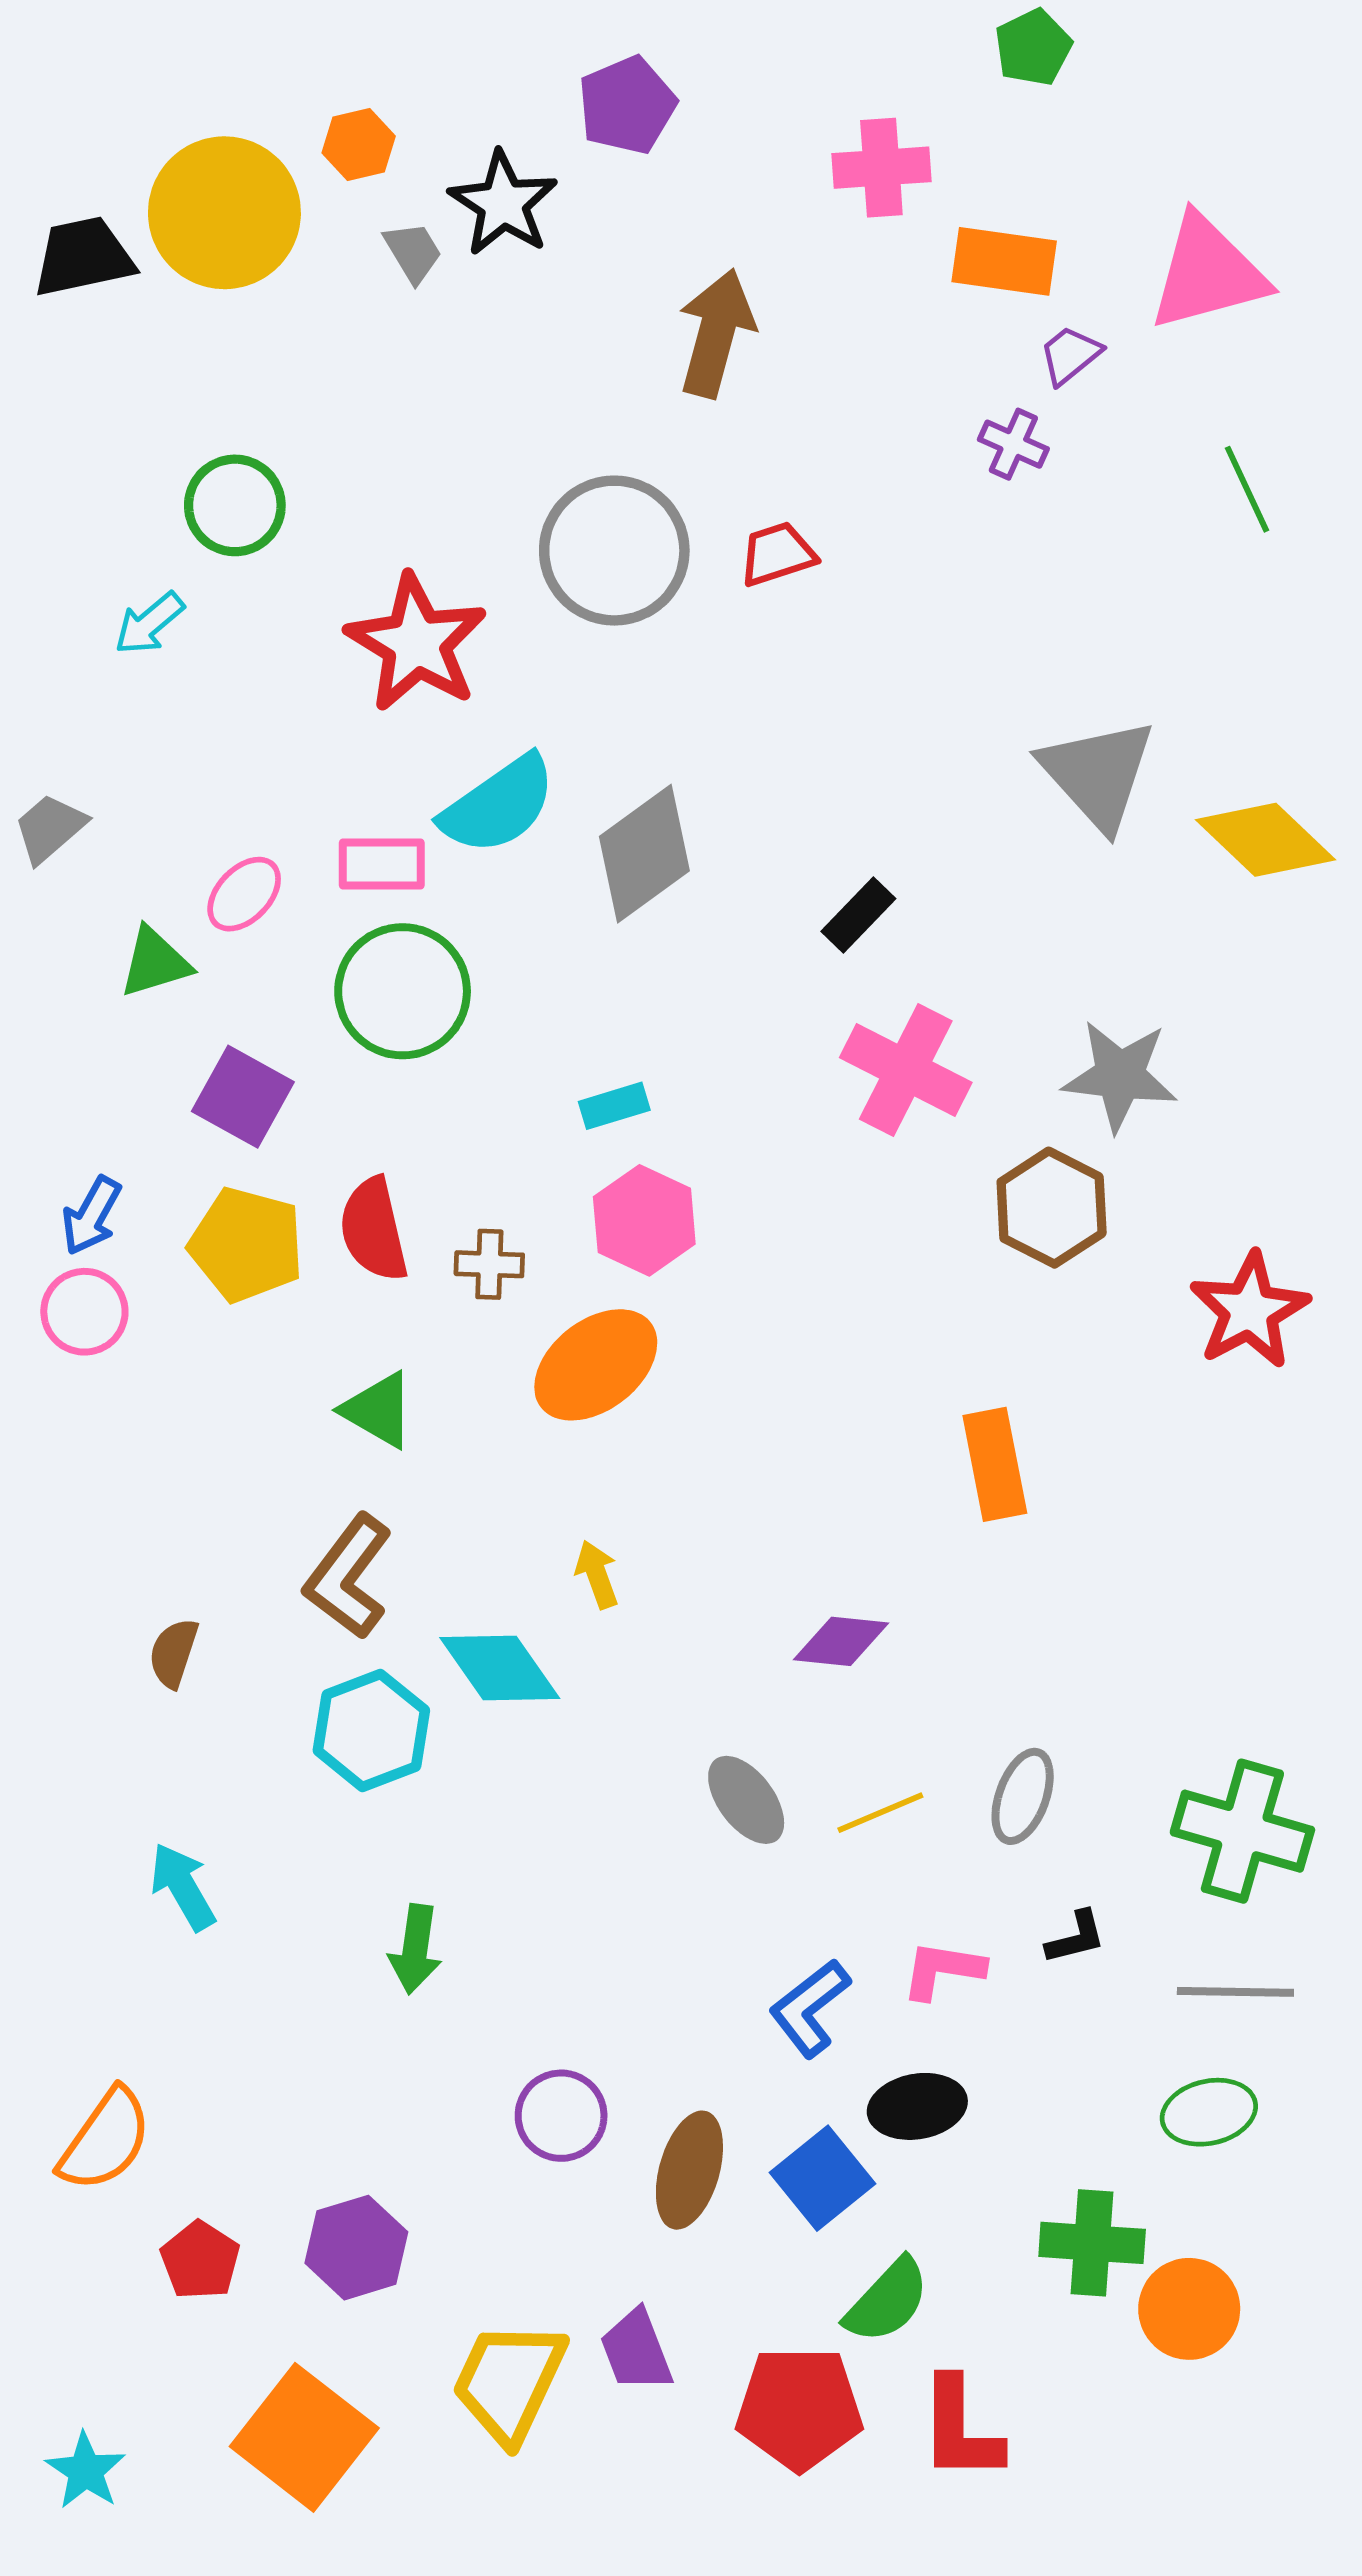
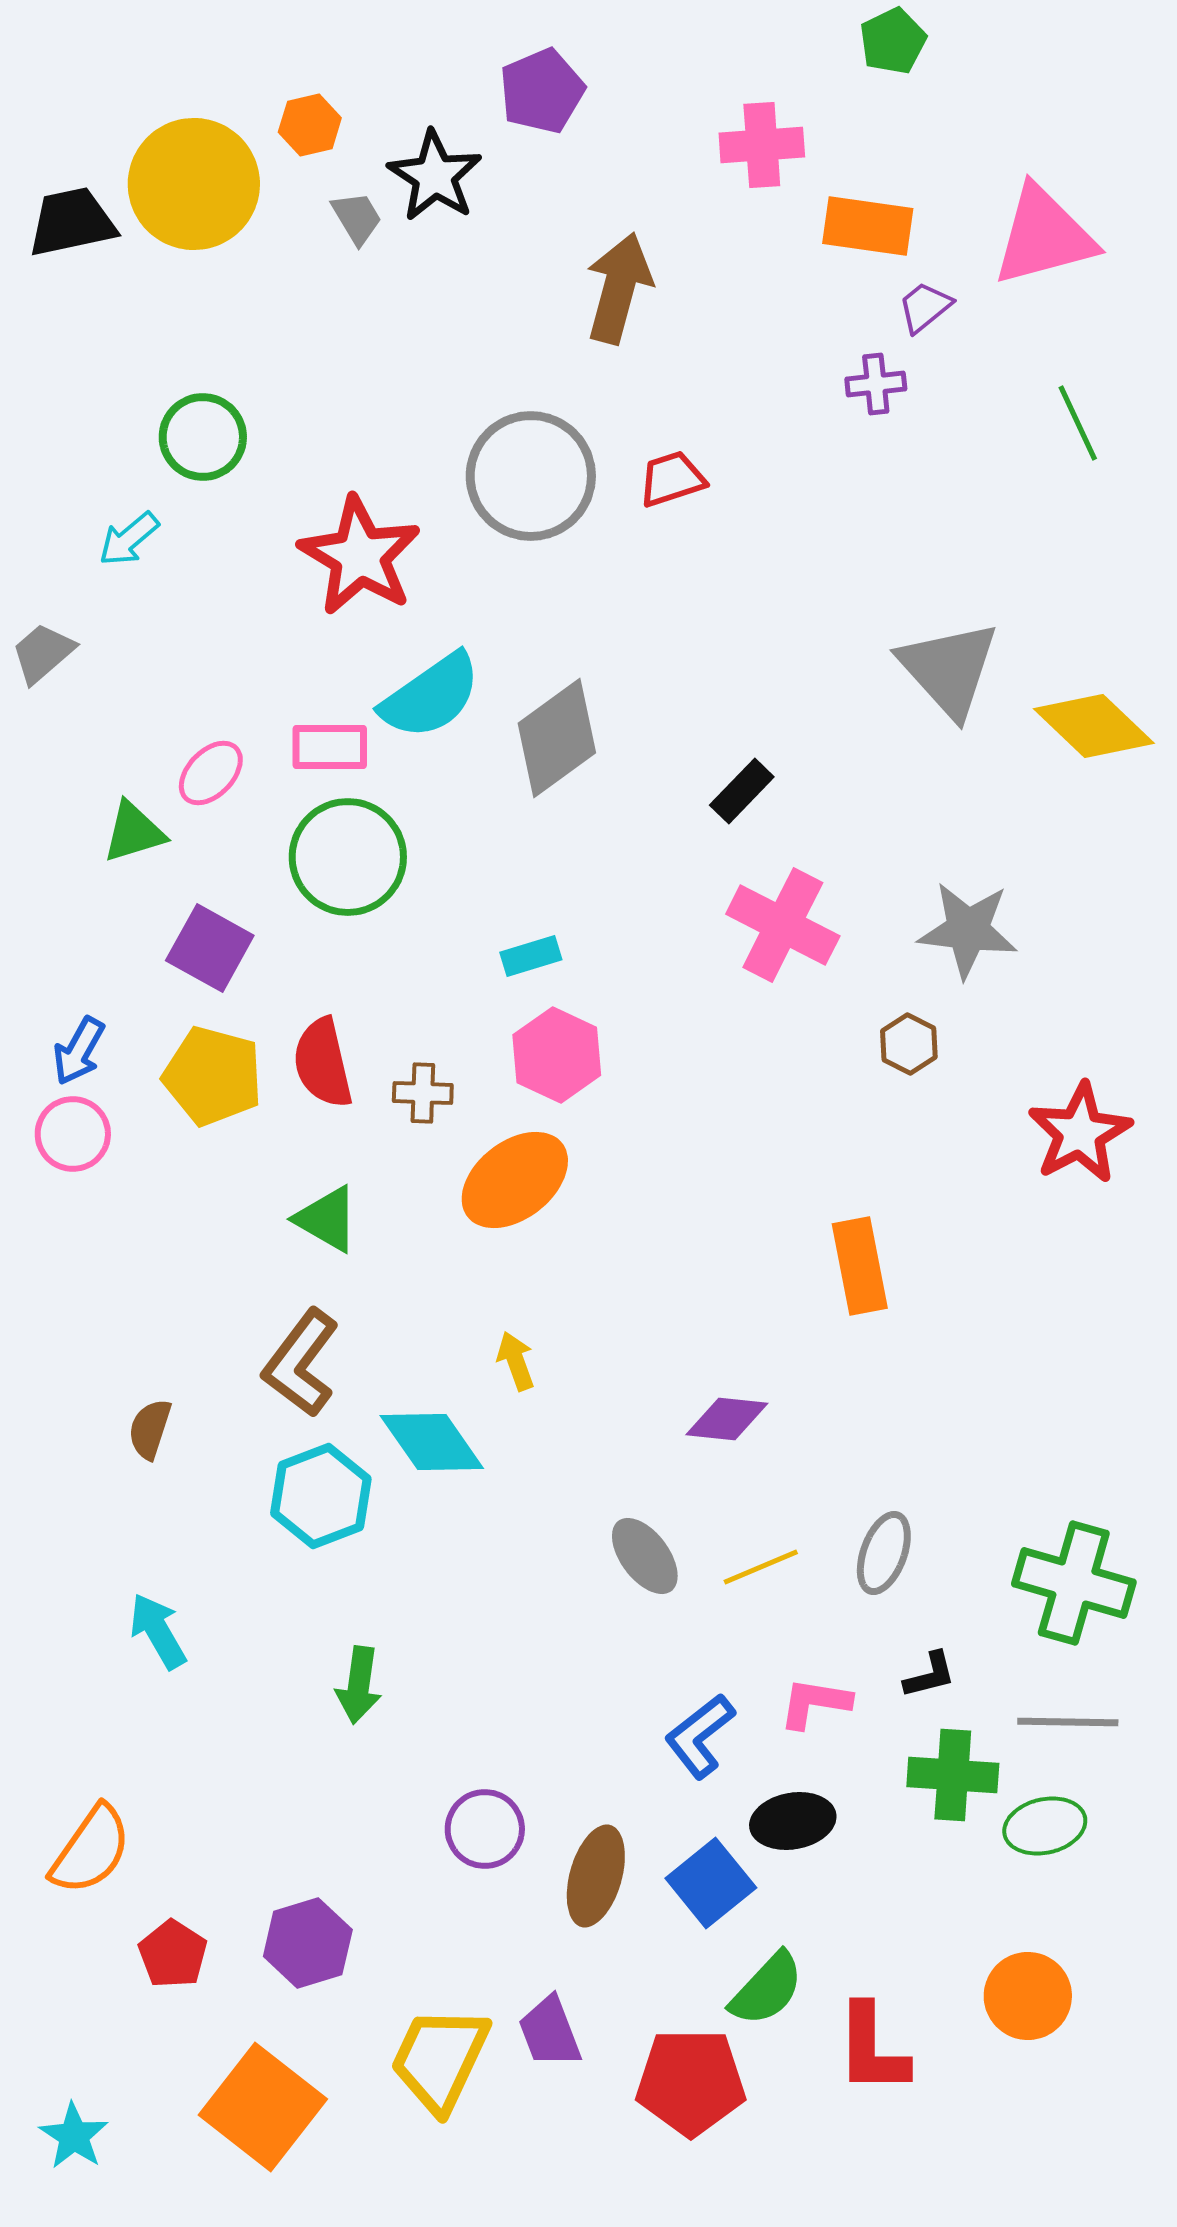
purple cross: (1013, 444) -> (876, 384), turned -30
gray trapezoid: (50, 828) -> (43, 653), moved
brown hexagon: (1052, 1208) -> (909, 1044), size x0.6
green cross: (1092, 2243) -> (953, 1775), moved
red L-shape: (960, 2429) -> (872, 2049), moved

